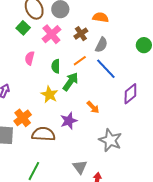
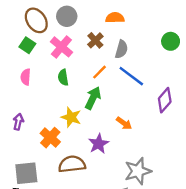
pink semicircle: (30, 58) -> (26, 77), moved
green semicircle: (56, 66) -> (63, 77), moved
orange cross: (23, 118) -> (50, 138), moved
gray star: (110, 140) -> (138, 171), moved, turned -30

